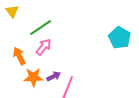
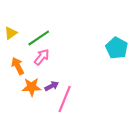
yellow triangle: (12, 11) -> (11, 33), moved, turned 32

